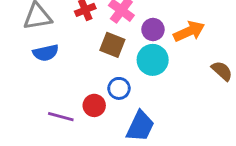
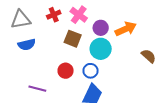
blue circle: (119, 88) -> (91, 71), moved
red circle: (94, 105) -> (66, 71), moved

